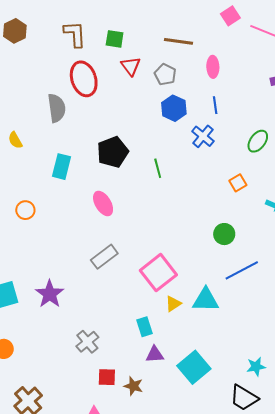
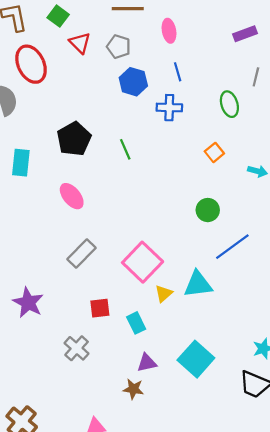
green square: (115, 39) -> (58, 16), turned 36
blue cross: (203, 136) -> (169, 108), turned -30
green ellipse: (258, 141) -> (229, 104), turned -45
purple triangle: (155, 354) -> (147, 363), moved
red square: (107, 377) -> (100, 308), moved

